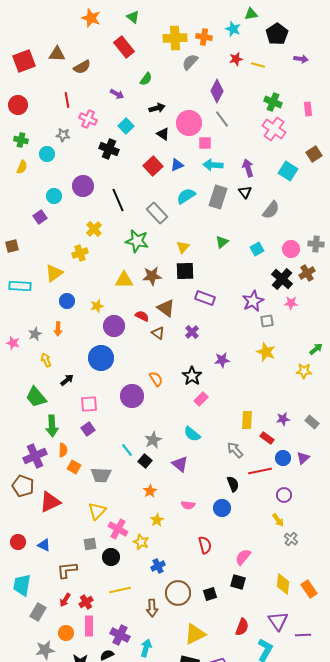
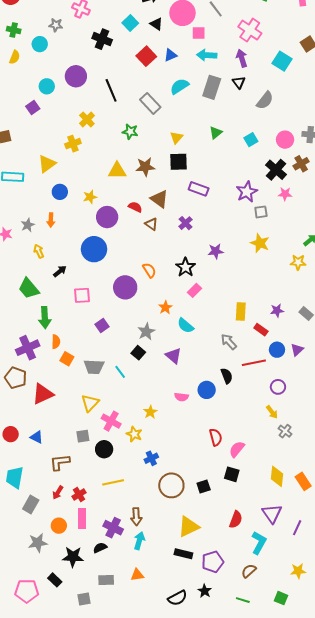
cyan square: (126, 126) -> (130, 23), moved
pink cross: (274, 129) -> (250, 30), moved
green star: (137, 241) -> (130, 132), size x0.7
purple square: (88, 429) -> (102, 326), moved
cyan line: (127, 450) -> (120, 372), moved
orange star: (150, 491) -> (165, 307), moved
blue circle: (222, 508) -> (207, 390), moved
red semicircle: (205, 545) -> (216, 437), moved
brown arrow: (152, 608) -> (136, 517), moved
purple line: (303, 635) -> (297, 528), turned -63

